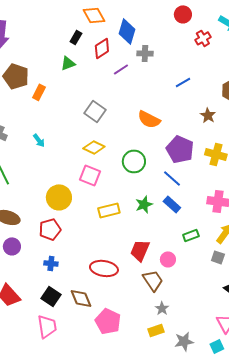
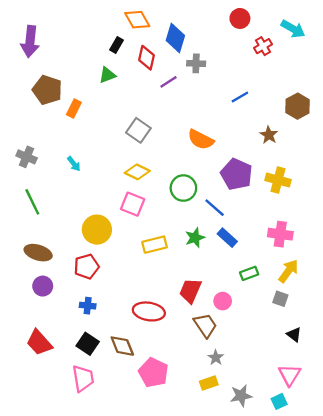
red diamond: (102, 48) -> (146, 58), turned -45
blue line: (172, 178) -> (215, 208), moved

